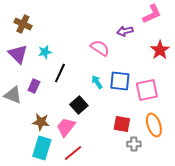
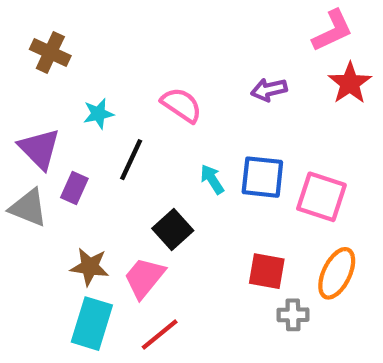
purple arrow: (125, 31) -> (269, 90), moved
pink semicircle: (100, 48) -> (181, 105), moved
red star: (160, 50) -> (350, 83), moved
purple triangle: (18, 54) -> (39, 149), moved
pink square: (147, 90) -> (321, 197), turned 30
orange ellipse: (154, 125) -> (337, 273), turned 45

